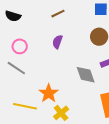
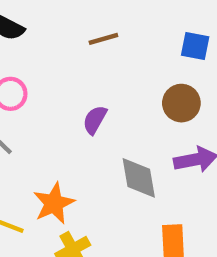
purple semicircle: (57, 42) -> (95, 120), moved

